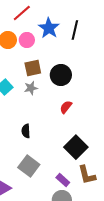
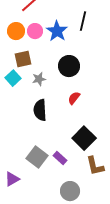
blue star: (49, 28) -> (57, 31), moved
brown square: (33, 68) -> (23, 59), moved
black semicircle: (26, 131) -> (40, 110), moved, size x1.5
purple rectangle: (63, 180) -> (60, 158), moved

